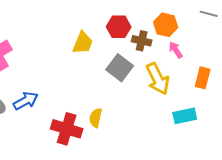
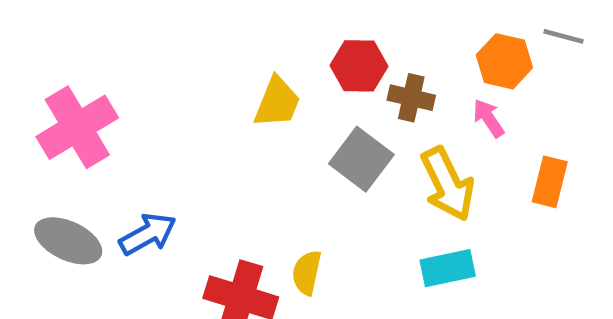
orange hexagon: (166, 25) -> (504, 61), moved
cyan rectangle: (185, 116) -> (448, 268), moved

